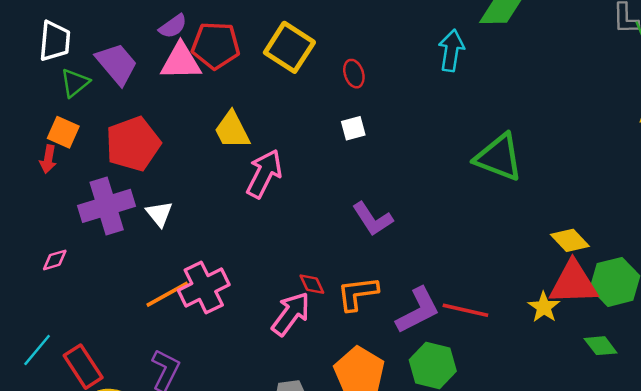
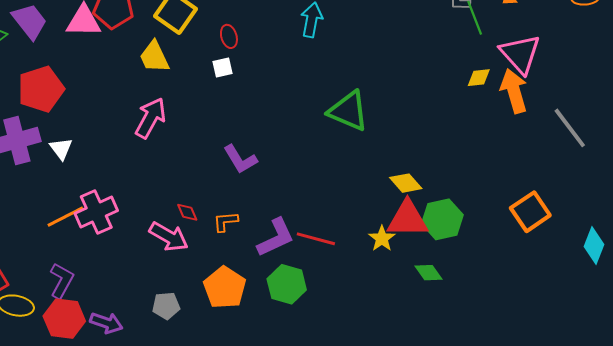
white square: (353, 128) -> (223, 68), moved
yellow trapezoid: (232, 130) -> (154, 57), moved
orange L-shape: (357, 293) -> (225, 222), size x0.7
pink arrow: (291, 314) -> (169, 237), turned 81

